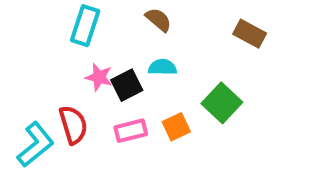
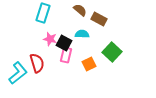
brown rectangle: (250, 34) -> (99, 19), moved
black square: (127, 85) -> (64, 43), turned -35
pink rectangle: (131, 131) -> (66, 55), moved, turned -63

